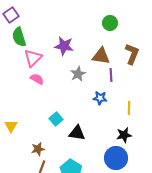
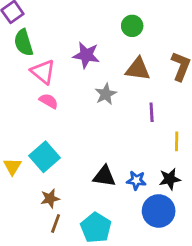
green circle: (110, 23) -> (132, 26), moved
pink triangle: (33, 58) -> (43, 72), turned -36
purple line: (111, 75) -> (152, 112), moved
blue star: (100, 98) -> (136, 180), moved
cyan square: (56, 119) -> (44, 157), moved, size x1.5

